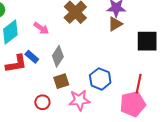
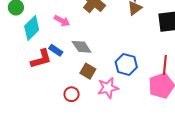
gray diamond: (58, 56) -> (82, 47), turned -60
brown square: (61, 81) -> (88, 71), turned -35

